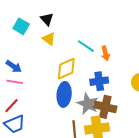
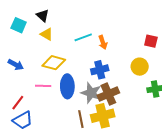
cyan line: (86, 46) -> (83, 37), turned -48
yellow diamond: (66, 69) -> (54, 63), moved, turned 45
pink line: (15, 82) -> (43, 86), moved
brown cross: (105, 107) -> (108, 94), turned -30

